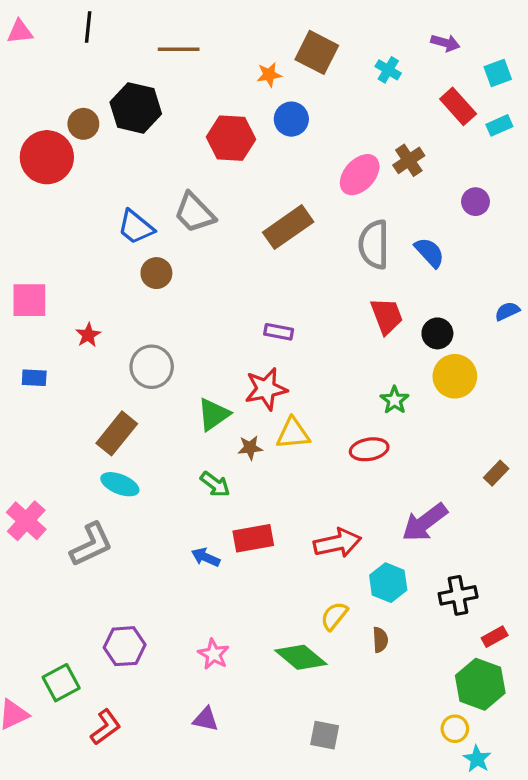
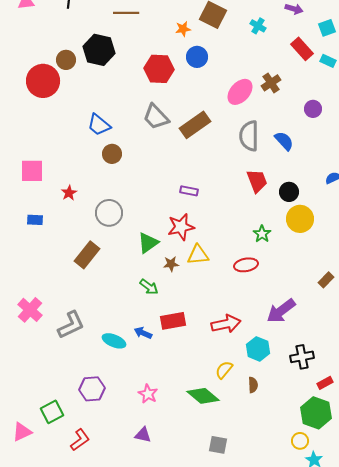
cyan rectangle: (499, 125) -> (328, 61), turned 49
gray trapezoid: (194, 213) -> (156, 117), moved
cyan ellipse: (120, 484) -> (114, 341), moved

